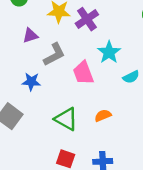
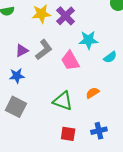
purple triangle: (30, 36) -> (22, 51), moved
cyan star: (109, 52) -> (88, 40), turned -30
blue star: (31, 82) -> (17, 76), moved

